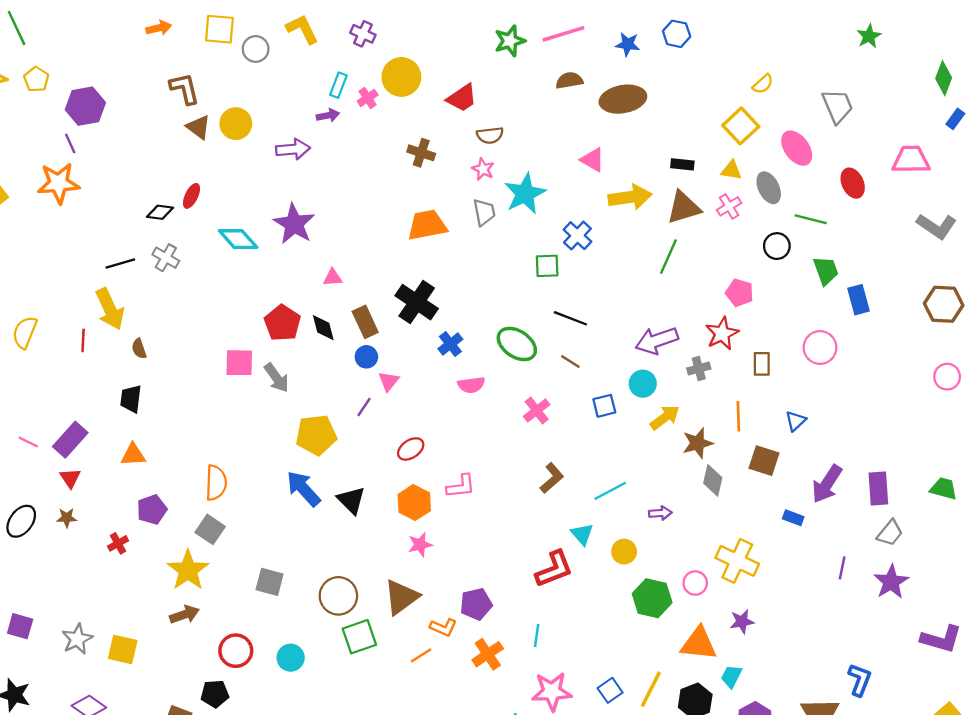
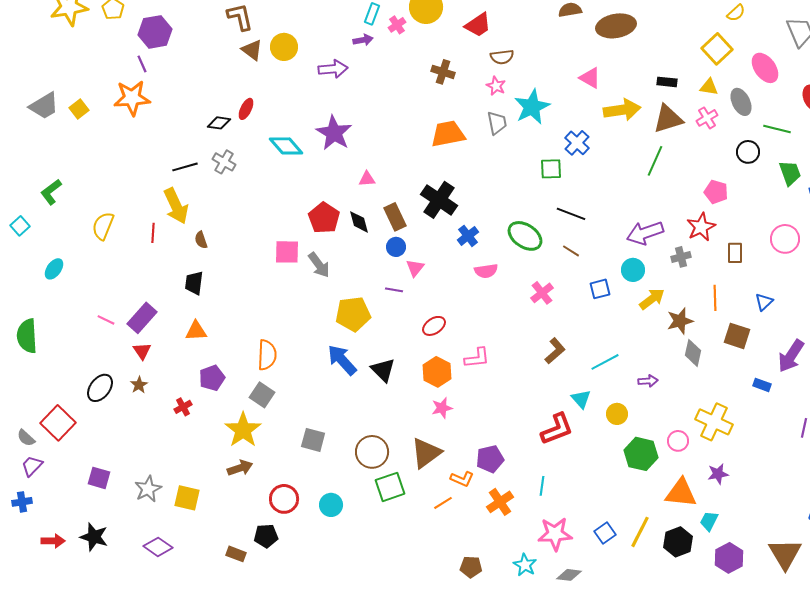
purple line: (364, 407) -> (394, 290), turned 66
brown star: (67, 518) -> (139, 385), turned -30

